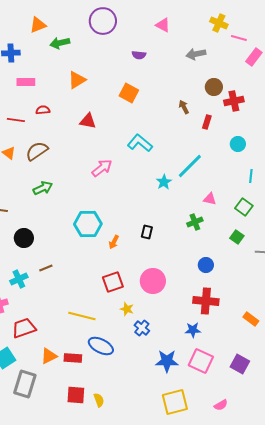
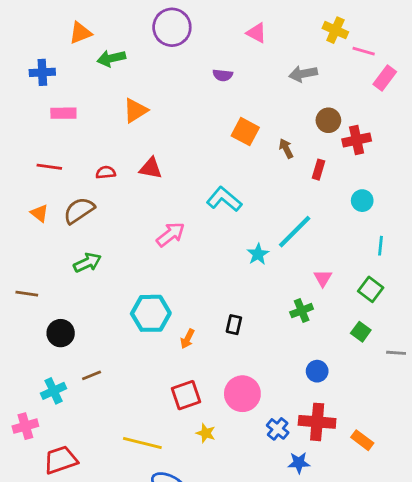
orange square: (129, 93) -> (245, 132), moved
red semicircle: (43, 110) -> (106, 172), moved
pink triangle: (210, 199) -> (323, 278), turned 48
orange rectangle: (251, 319) -> (362, 440), moved
blue cross: (142, 328) -> (278, 429), moved

